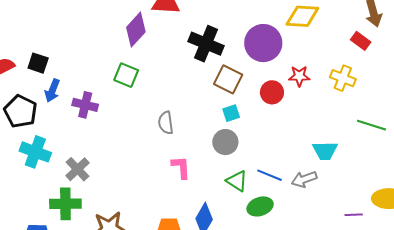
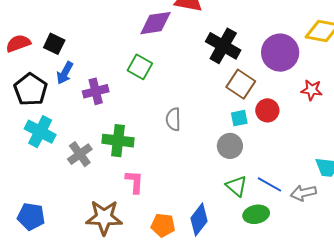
purple diamond: (136, 30) -> (155, 23), turned 32
red circle: (272, 92) -> (267, 110), moved
purple cross: (85, 105) -> (96, 91), turned -35
pink L-shape: (181, 167) -> (135, 182), moved
green cross: (65, 204) -> (118, 141), moved

